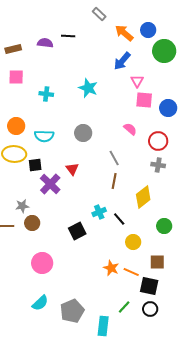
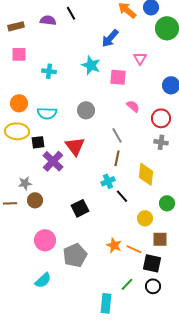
black line: (68, 36) -> (71, 13), turned 56
blue arrow: (122, 61) -> (110, 38), moved
pink square: (144, 100) -> (118, 77), moved
red triangle: (72, 169) -> (75, 146), size x1.5
yellow diamond: (143, 197) -> (146, 174), turned -45
cyan cross: (99, 212) -> (108, 181), moved
yellow circle: (133, 242) -> (145, 218), moved
gray pentagon: (72, 311) -> (75, 255), moved

